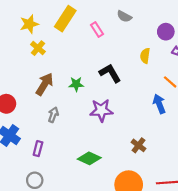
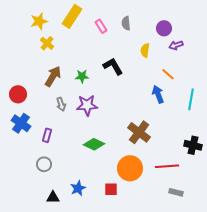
gray semicircle: (124, 16) -> (126, 23), moved, turned 56
purple star: (101, 110) -> (87, 105), moved
gray arrow: (53, 115) -> (61, 104), turned 144
brown cross: (138, 145) -> (139, 132), size x1.6

